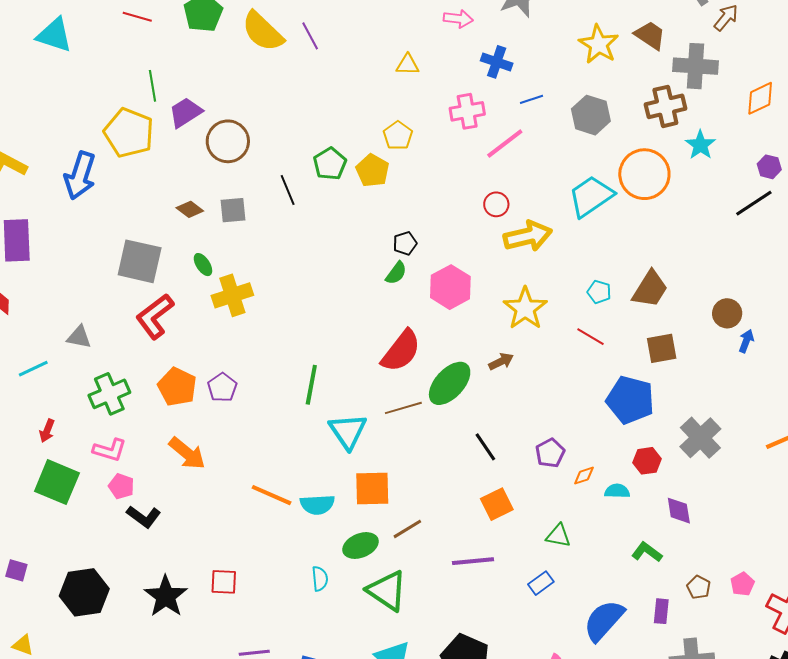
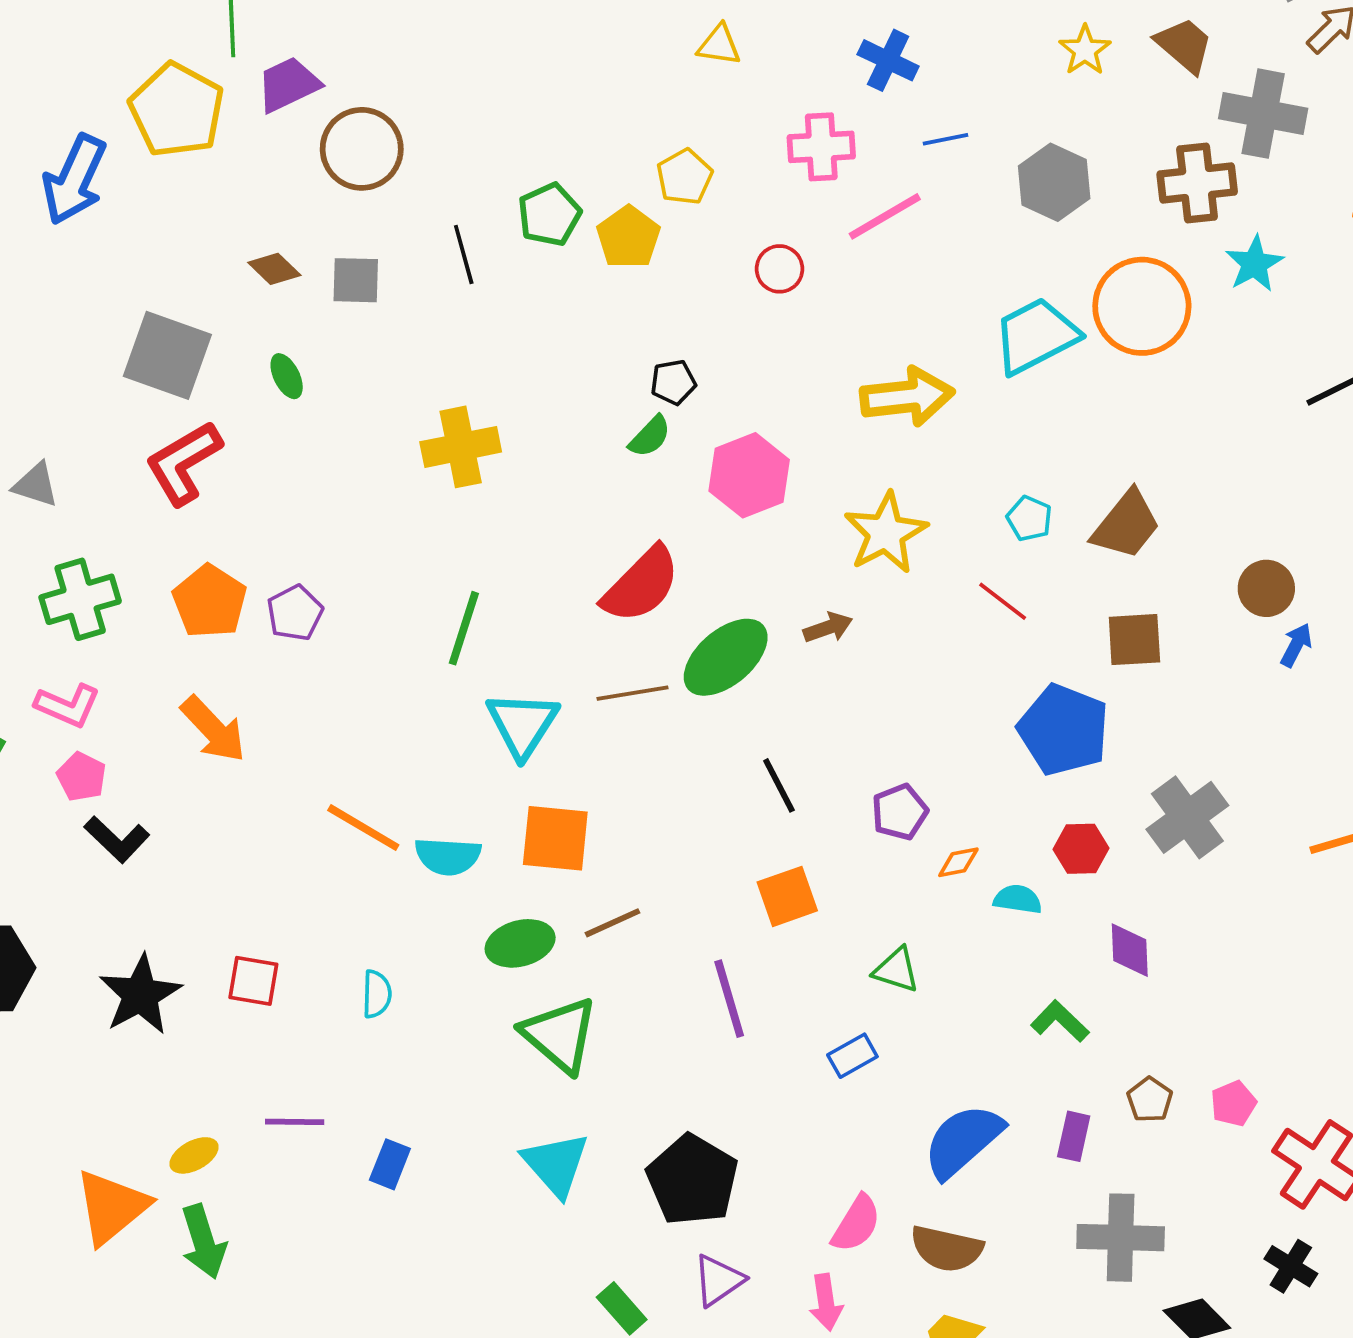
yellow star: (599, 44) -> (1085, 50), size x0.7
red circle: (496, 204) -> (779, 269), moved
yellow cross: (232, 295) -> (461, 447), moved
purple line: (473, 561) -> (729, 999), turned 72
cyan semicircle: (320, 579) -> (377, 994), moved

